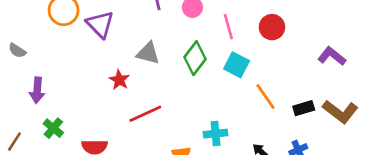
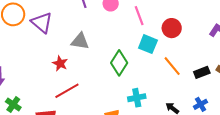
red circle: (272, 27) -> (172, 28), moved
green diamond: (195, 58) -> (119, 63), moved
red line: (145, 114) -> (67, 91), moved

